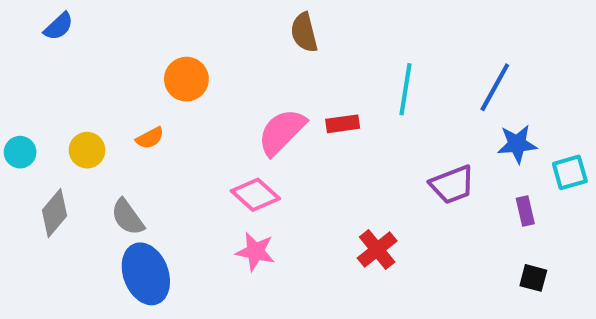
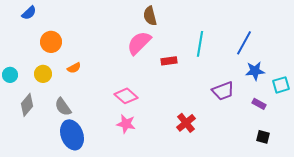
orange circle: (186, 79) -> (51, 42), moved
pink semicircle: (282, 132) -> (139, 43), moved
purple rectangle: (525, 211) -> (259, 104), turned -48

